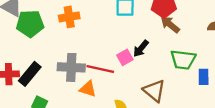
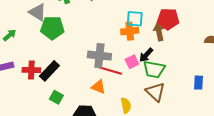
orange cross: (69, 17) -> (130, 31), moved
brown arrow: (170, 24) -> (159, 32), moved, turned 36
green trapezoid: (183, 60) -> (154, 69), moved
gray cross: (71, 67) -> (99, 56), moved

